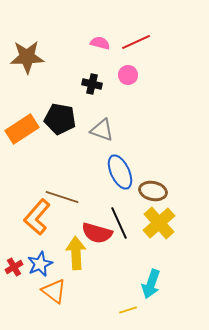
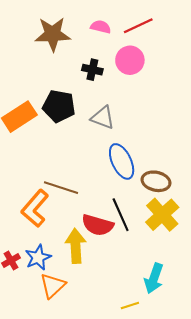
brown star: (27, 57) -> (53, 34), moved
pink circle: (128, 75) -> (130, 60), size x1.4
orange triangle: (54, 291) -> (53, 286), turned 40

